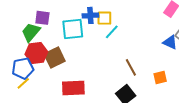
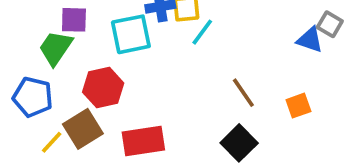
red hexagon: (36, 53) -> (103, 88), moved
brown square: (55, 57) -> (83, 129), moved
blue pentagon: (23, 68) -> (33, 97), moved, turned 30

